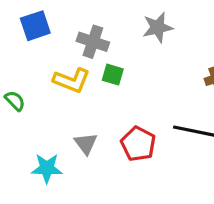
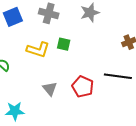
gray cross: (93, 42) -> (49, 13), moved
cyan star: (47, 168) -> (15, 111), moved

